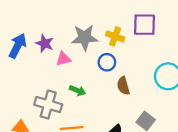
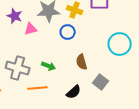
brown semicircle: (123, 86) -> (82, 62), moved
green arrow: (78, 90) -> (49, 66), moved

